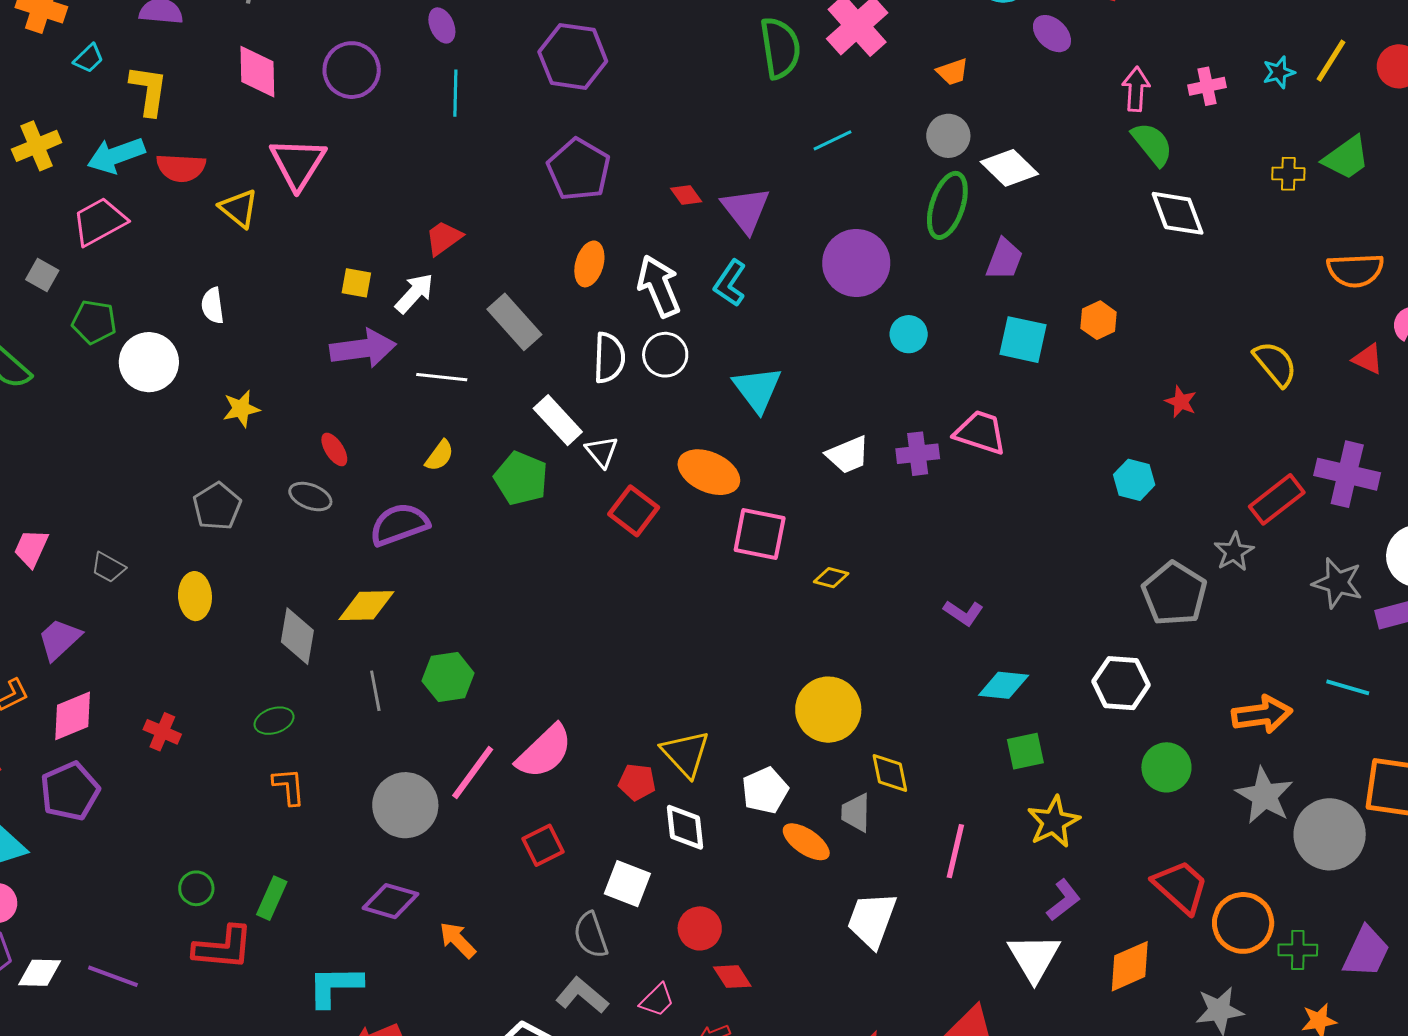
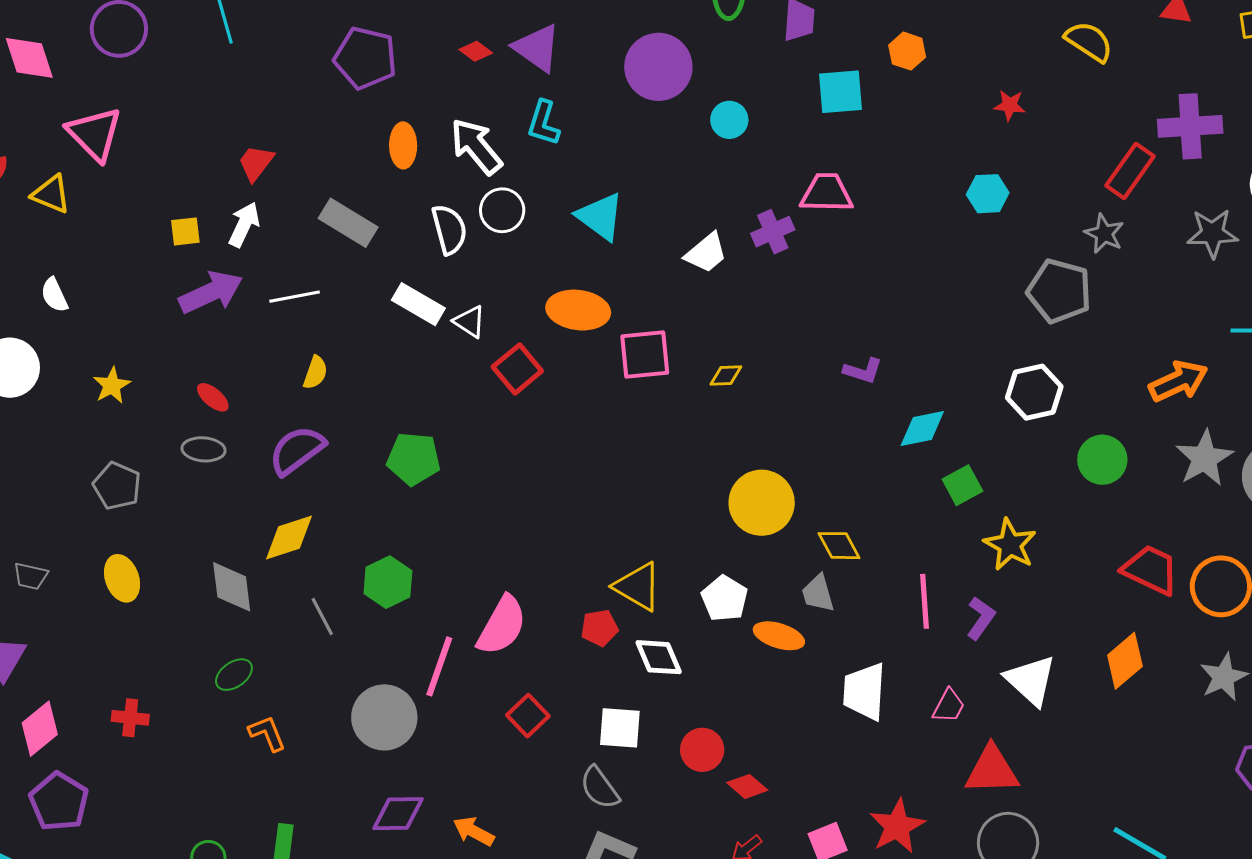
green pentagon: (521, 478) -> (414, 459), moved
red square: (634, 511) -> (517, 369), turned 30
gray star: (1264, 796) -> (1204, 458), turned 30
purple L-shape: (1064, 900) -> (981, 618), moved
pink trapezoid: (657, 1000) -> (949, 706), moved

